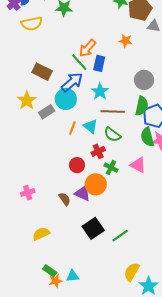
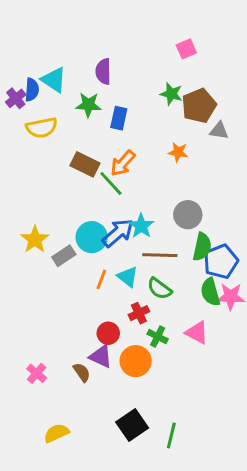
blue rectangle: (99, 63) -> (119, 118), moved
brown rectangle: (42, 72) -> (85, 164), moved
gray circle: (144, 80) -> (188, 215), moved
blue arrow: (72, 82) -> (118, 233), moved
pink cross: (28, 193) -> (37, 373), turned -32
purple triangle: (83, 193) -> (101, 356), moved
brown semicircle: (65, 199) -> (82, 372), moved
green line: (120, 236) -> (171, 436), turned -42

